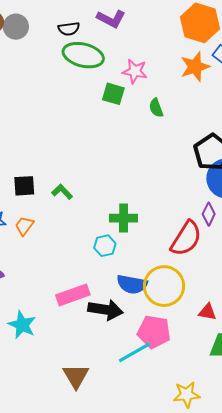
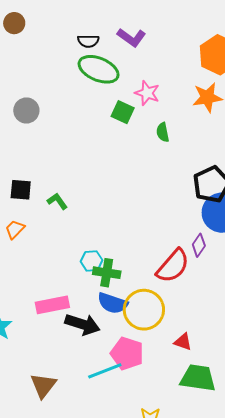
gray circle: (16, 27) -> (26, 110), moved
green cross: (124, 218) -> (107, 273), moved

